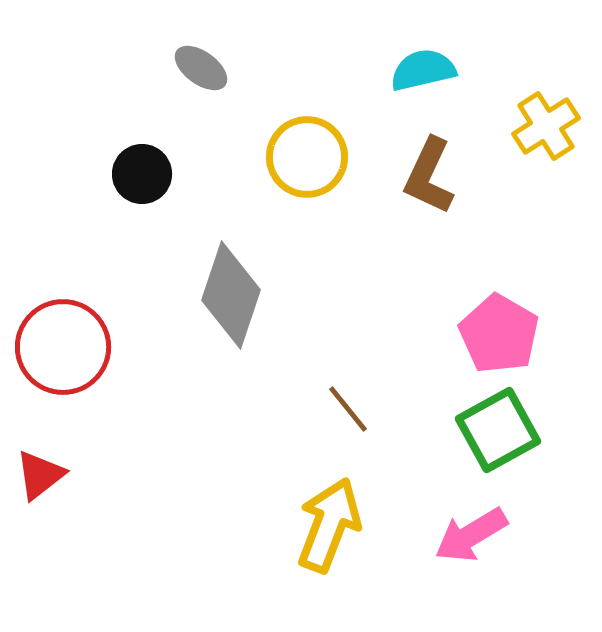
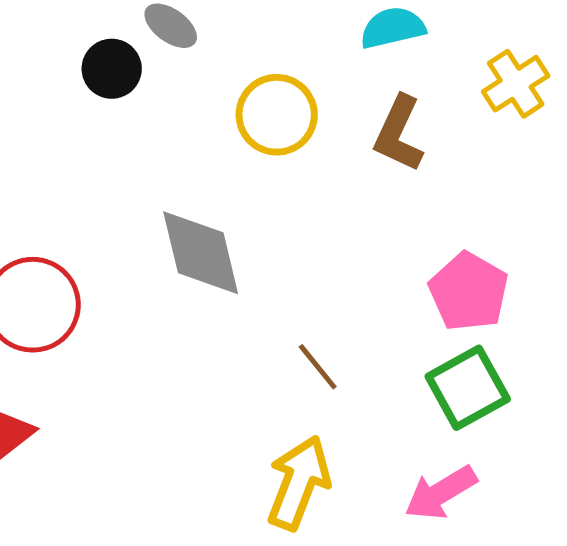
black circle: (142, 174) -> (112, 69), moved
gray diamond: (231, 295) -> (201, 253), turned -32

